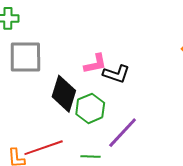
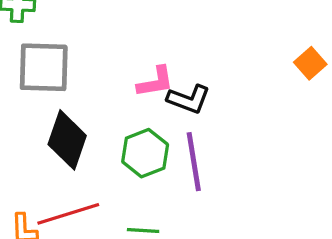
black diamond: (64, 94) -> (67, 140), moved
purple line: (123, 133) -> (194, 162), moved, turned -54

